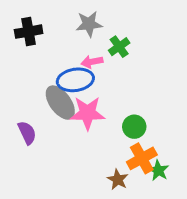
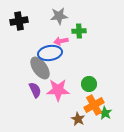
green cross: (119, 47) -> (79, 31), turned 32
pink star: (87, 113) -> (58, 90), moved
purple semicircle: (27, 133) -> (35, 90), moved

